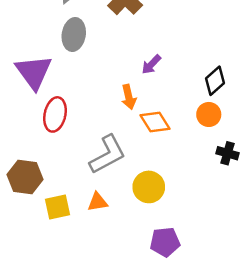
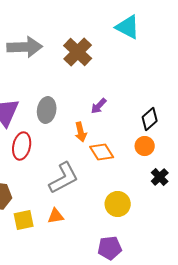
gray ellipse: (74, 34) -> (47, 110), moved
black cross: (228, 153) -> (160, 177), turned 30
yellow circle: (149, 187) -> (118, 204), moved

